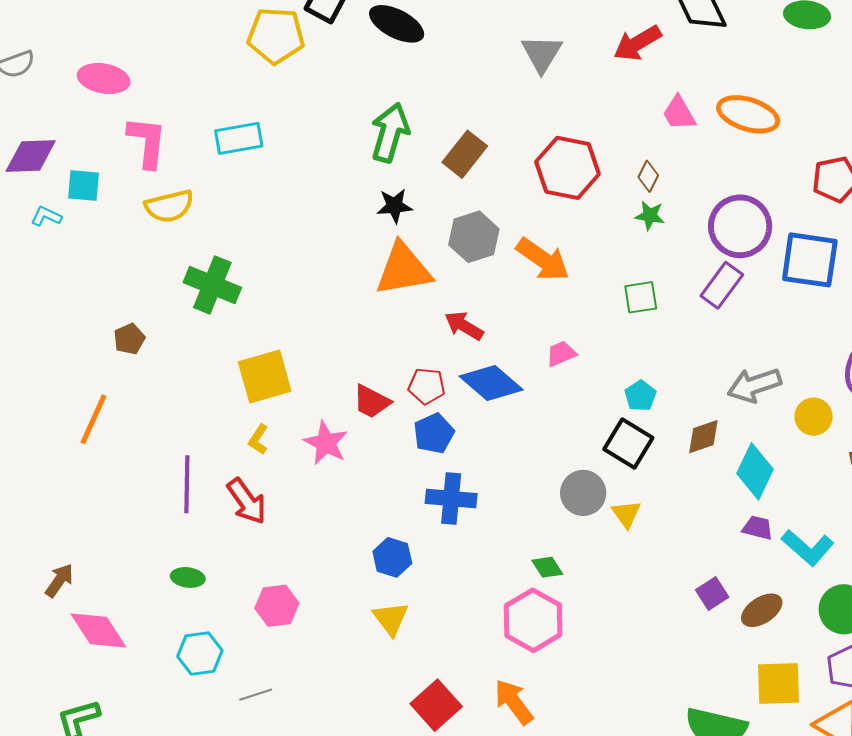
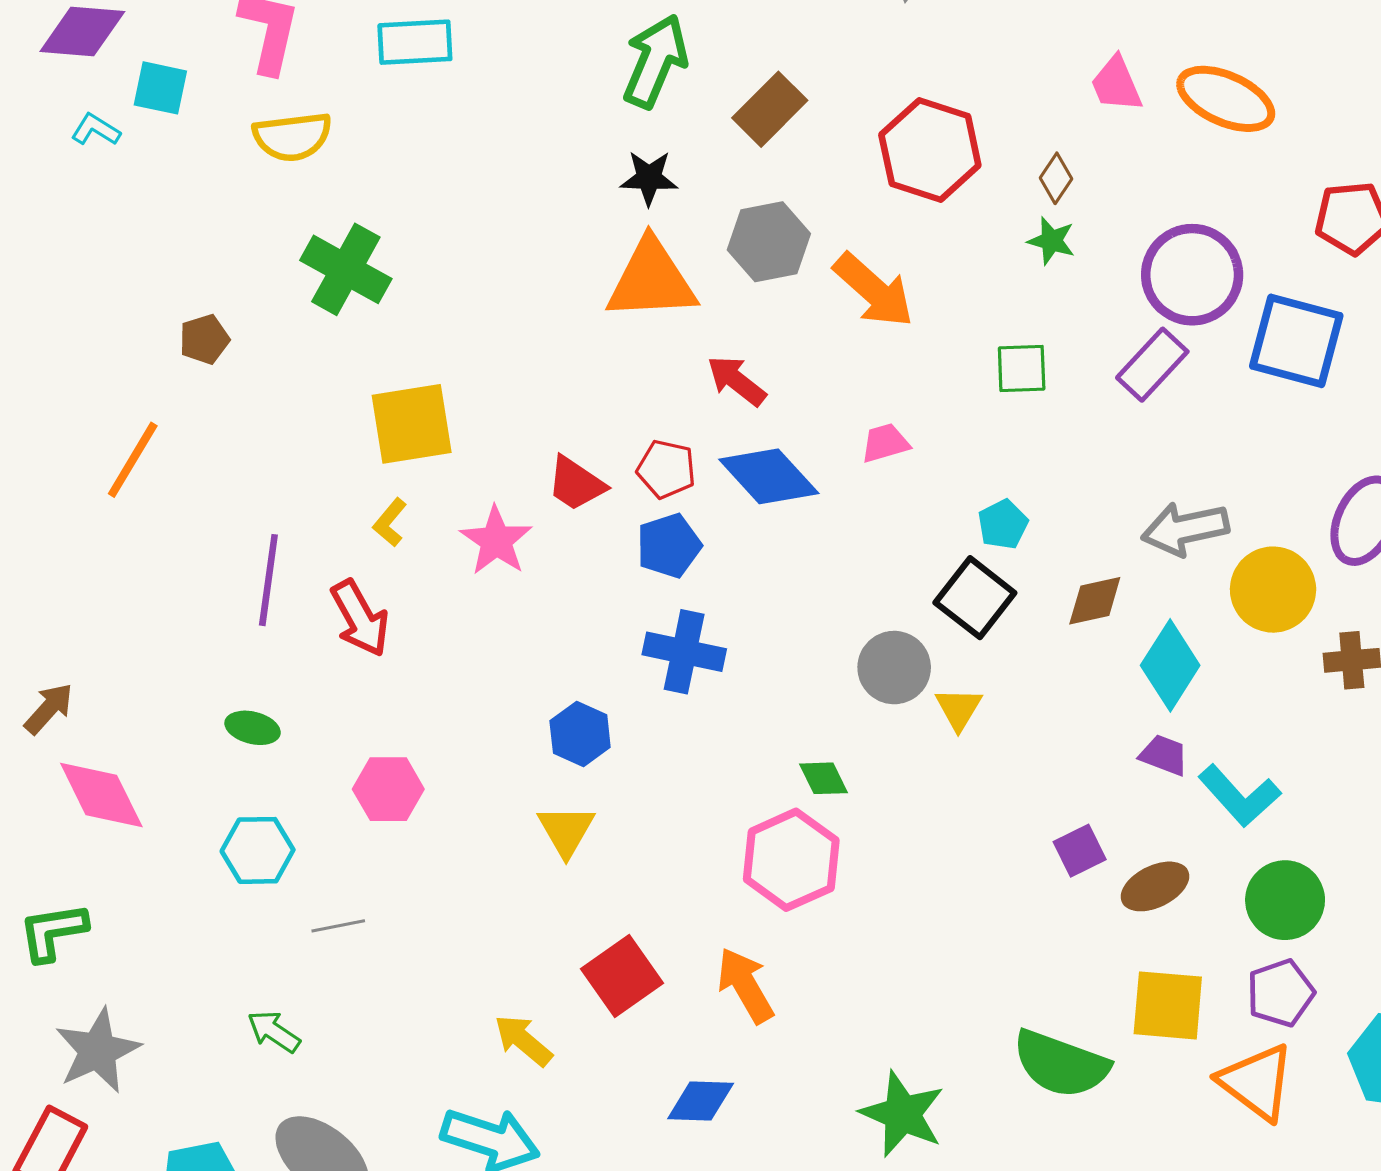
yellow circle: (814, 417) -> (1273, 590), size x1.4

